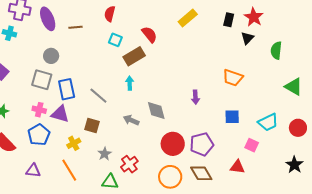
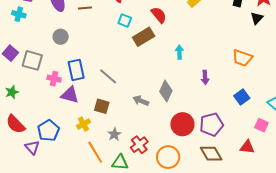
gray square: (42, 80) -> (32, 60), moved
cyan arrow: (130, 83) -> (179, 52), moved
pink cross: (39, 110) -> (54, 79), moved
gray diamond: (156, 111) -> (166, 91), turned 40
blue square: (232, 117) -> (242, 97), turned -35
blue pentagon: (39, 135) -> (48, 131), moved
orange line: (69, 170) -> (95, 152), moved
purple triangle: (33, 171) -> (32, 147), moved, turned 42
orange circle: (170, 177) -> (168, 157), moved

